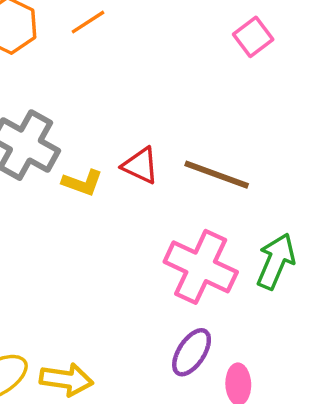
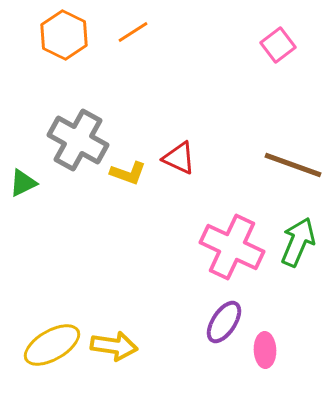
brown line: (217, 175) -> (293, 165), moved

